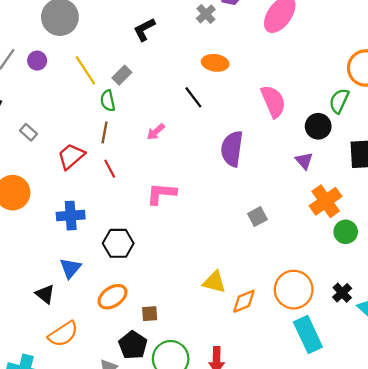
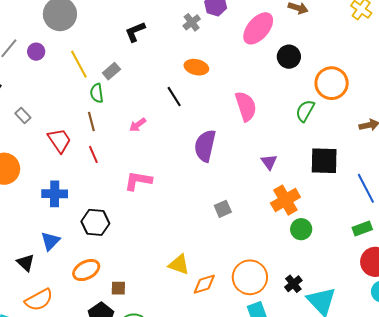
black circle: (318, 126) -> (289, 57), moved
brown line: (104, 132) -> (91, 121), turned -30
red trapezoid: (71, 156) -> (59, 140), turned 92

